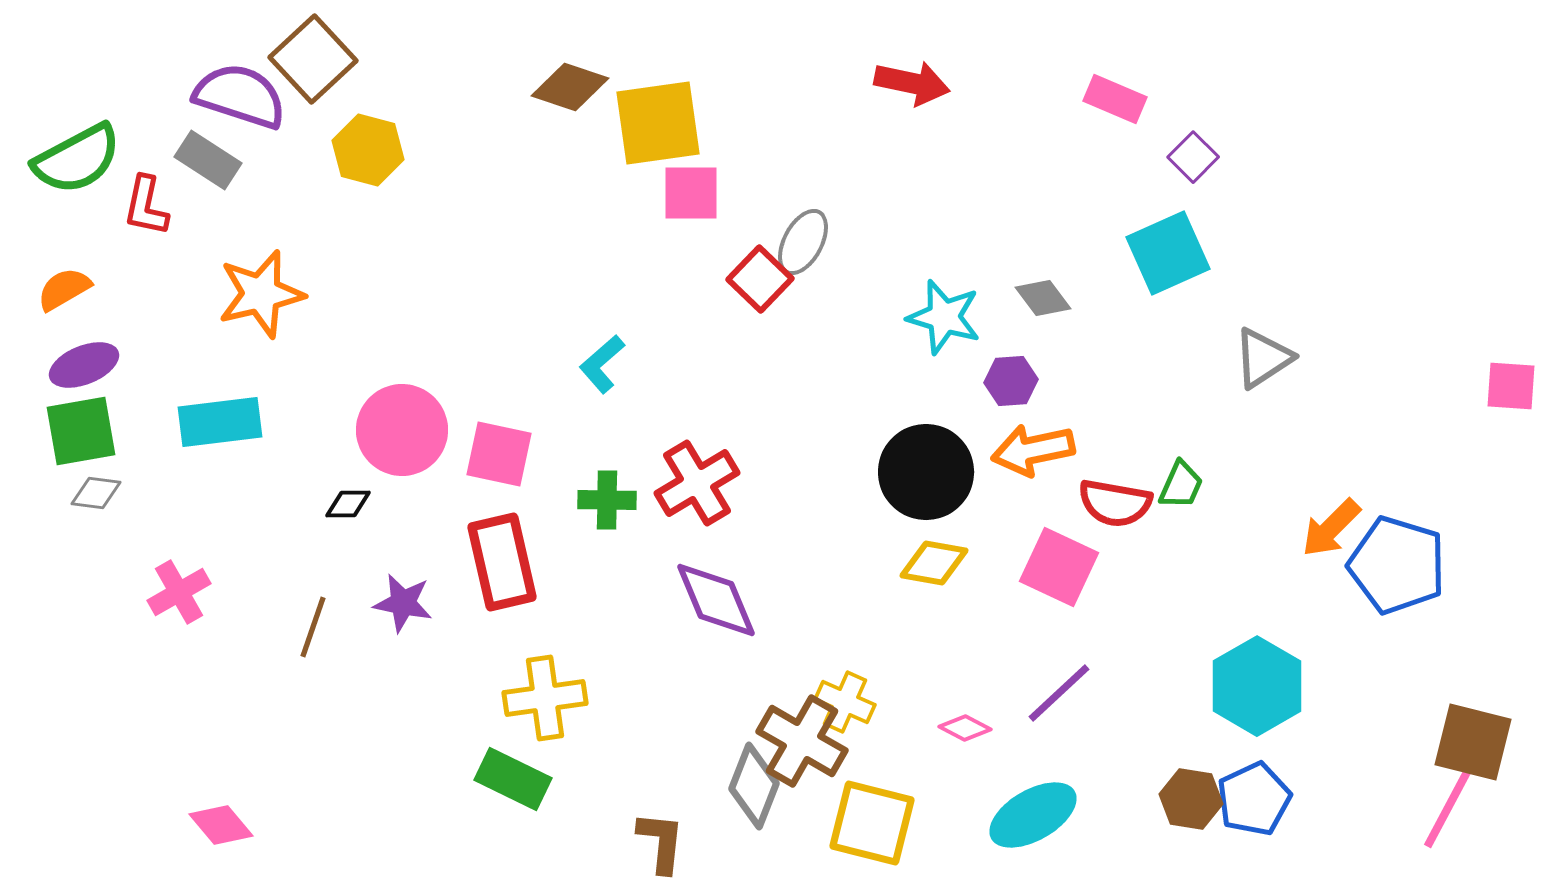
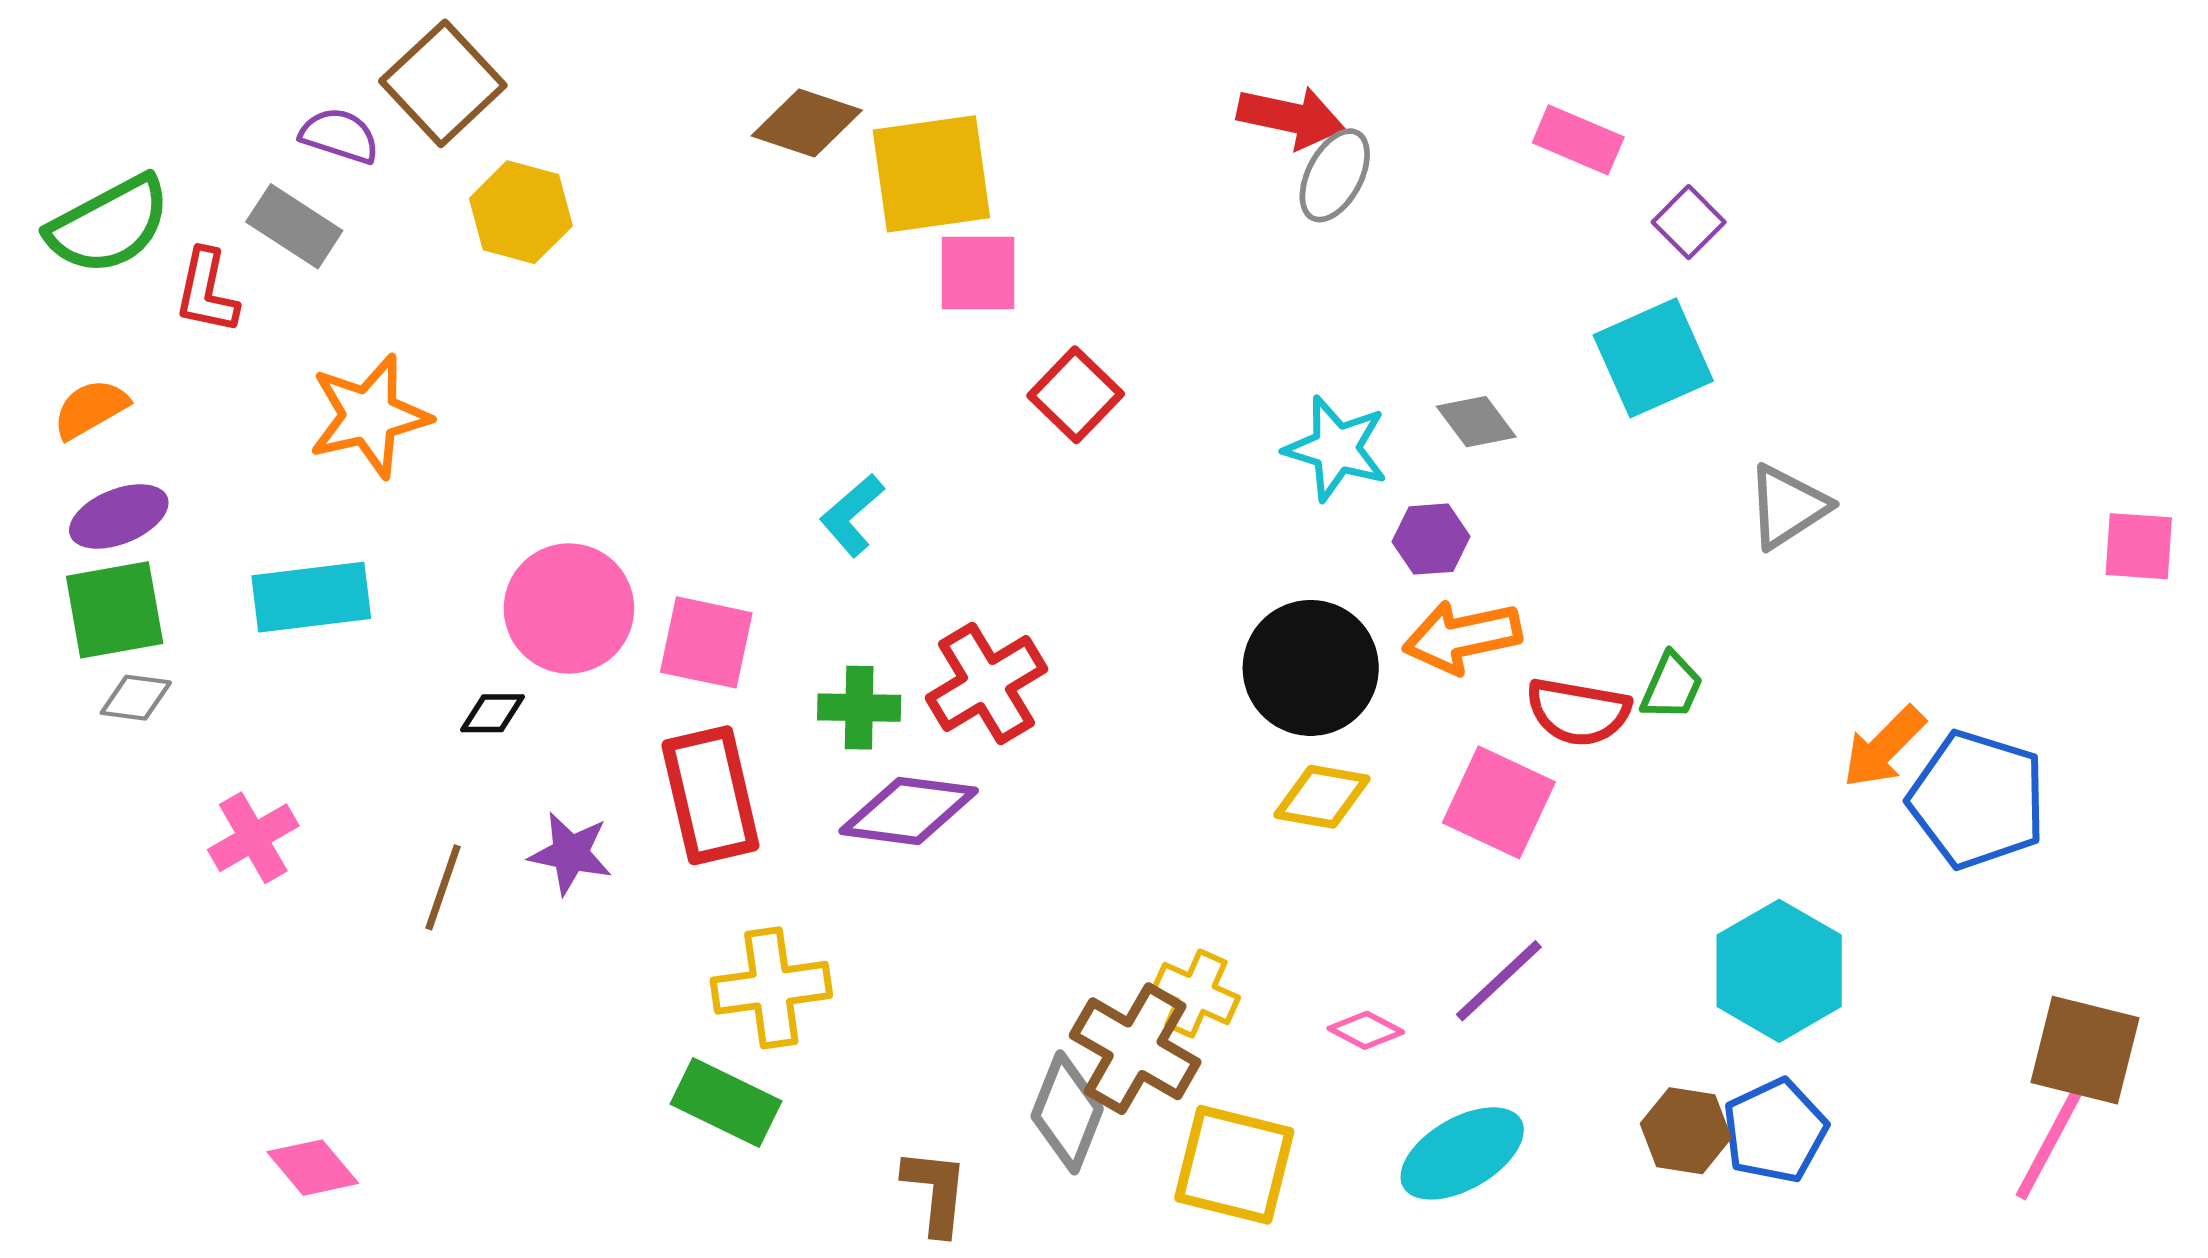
purple semicircle: (240, 96) -> (340, 136), size x0.6
gray ellipse: (803, 242) -> (1335, 175), moved
purple diamond: (716, 600) -> (909, 811), moved, turned -60

